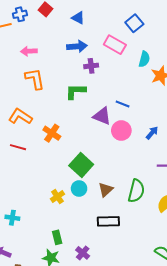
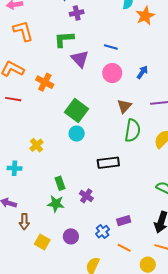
purple triangle: (102, 116) -> (80, 59), moved, turned 30
brown triangle: (106, 190) -> (124, 106), moved
yellow cross: (57, 197) -> (36, 145), moved

